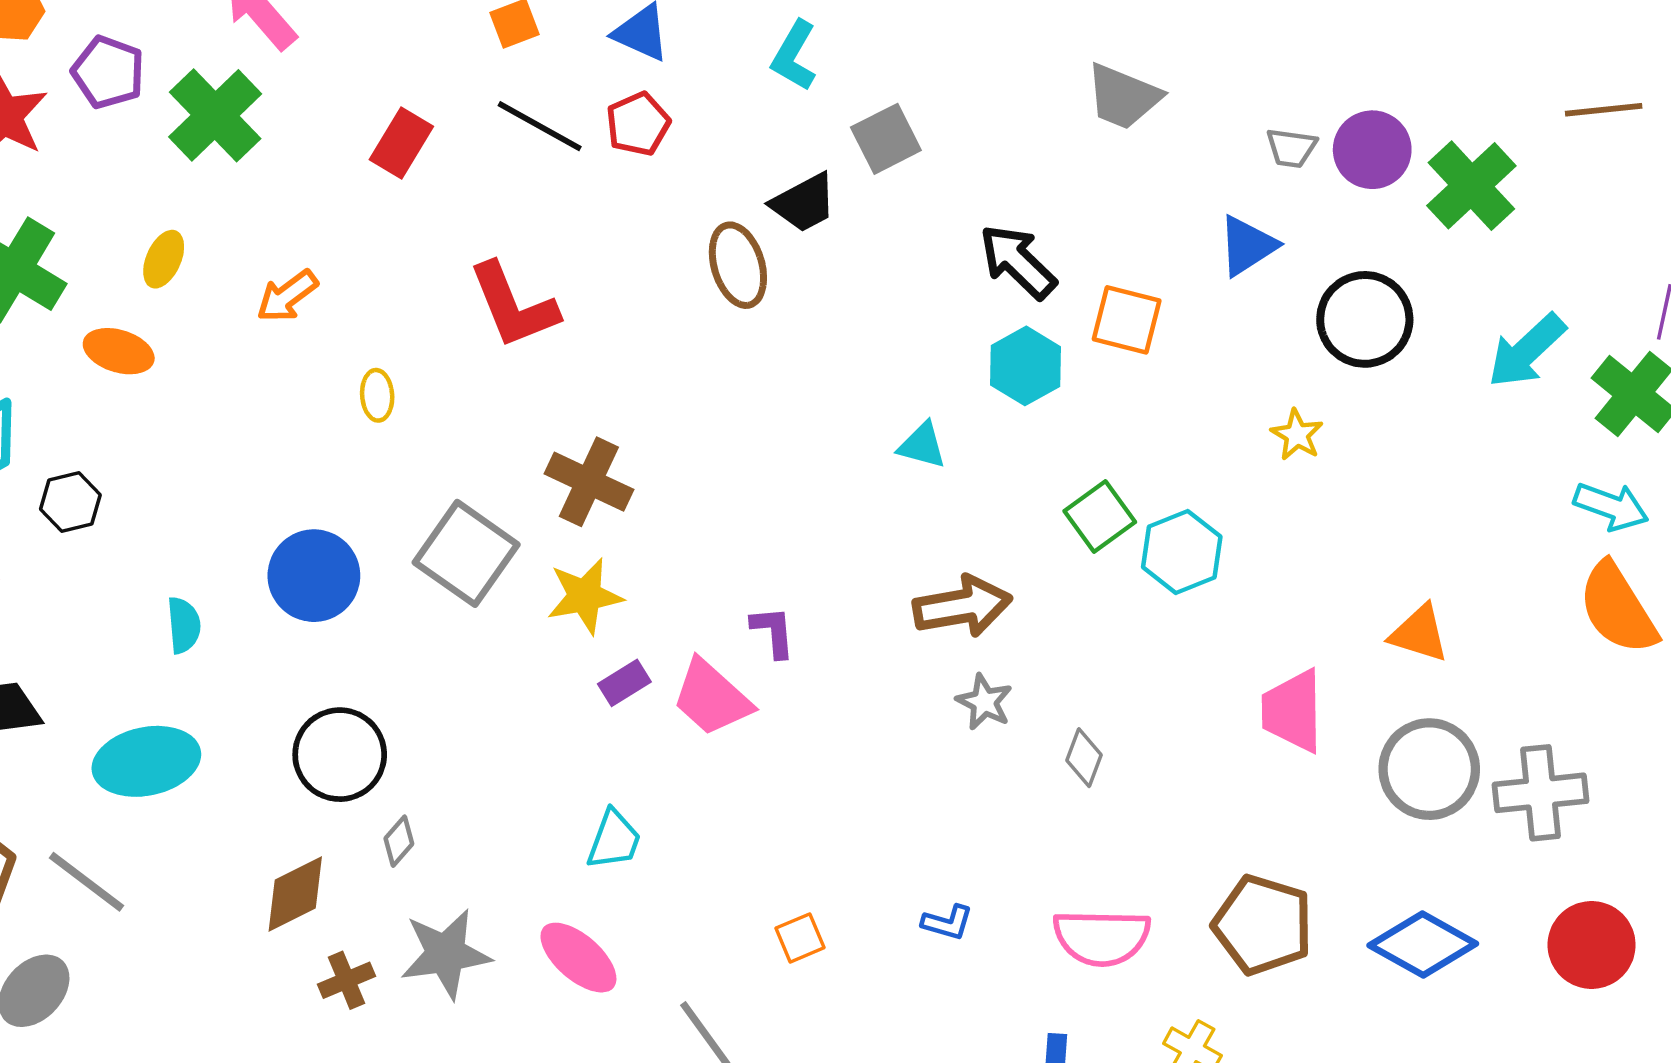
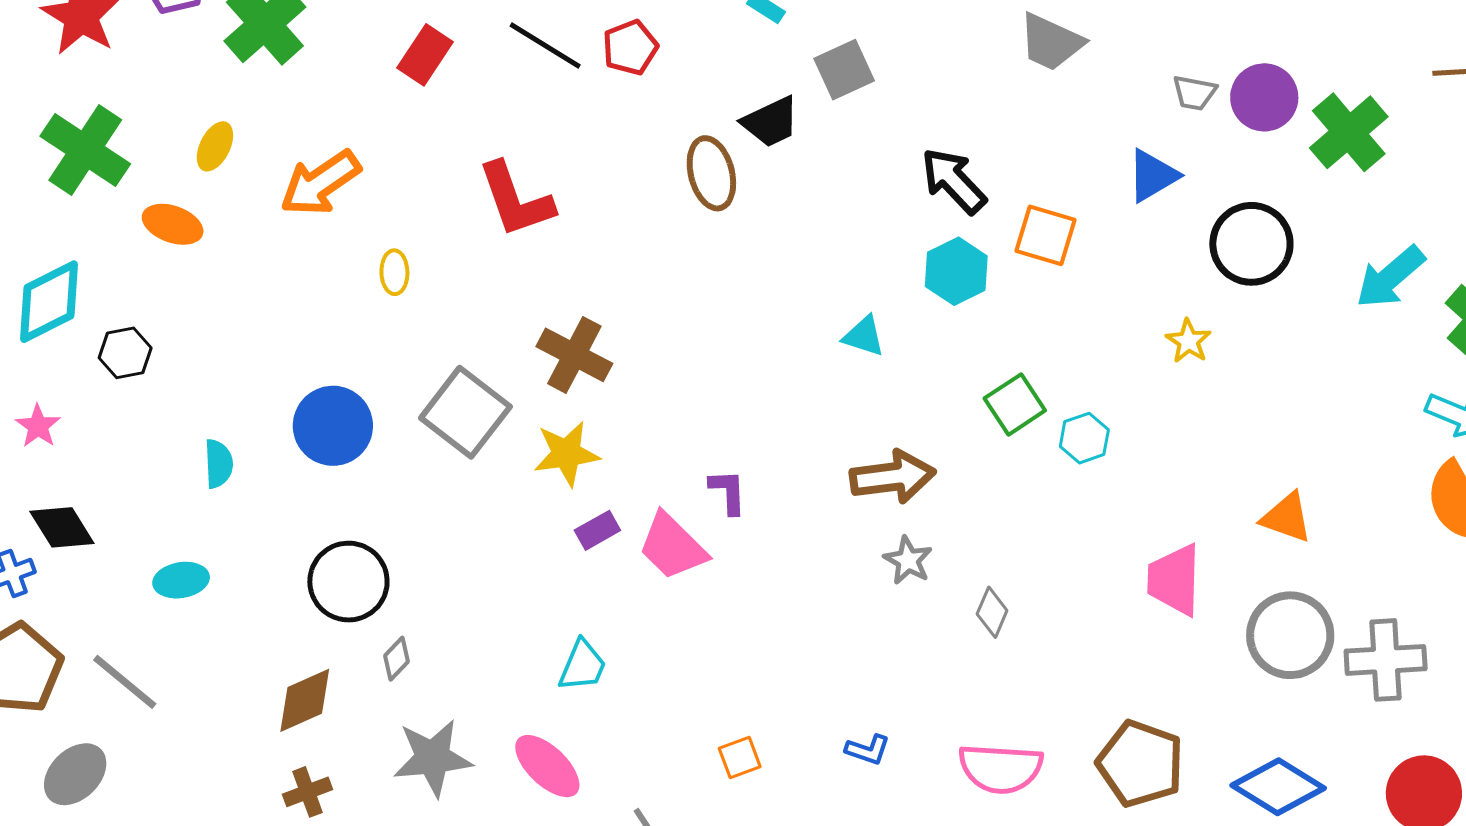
orange arrow: (287, 296) -> (320, 183), size x1.5
cyan hexagon: (1182, 552) -> (1084, 438), size x0.7
cyan ellipse: (146, 761) -> (181, 580), size x0.6
brown cross: (346, 980) -> (307, 792), moved

